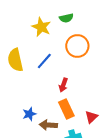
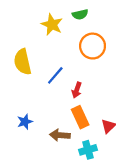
blue line: (44, 61) -> (55, 75), moved
blue star: (29, 114) -> (25, 122), moved

